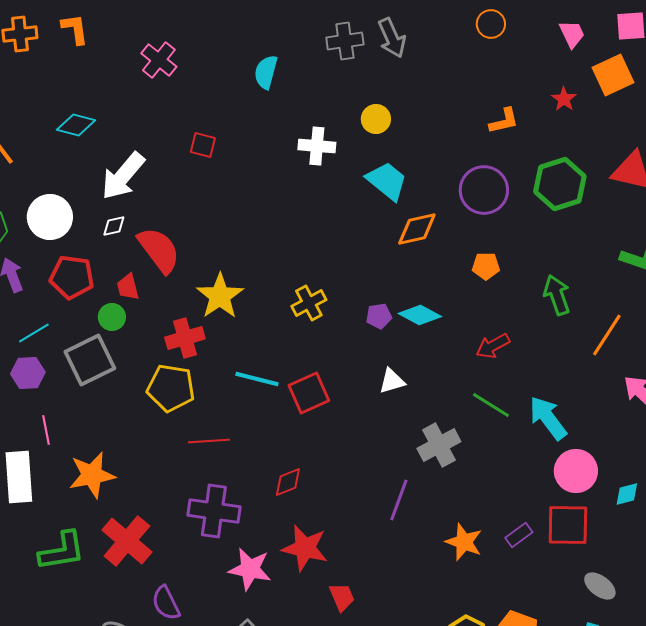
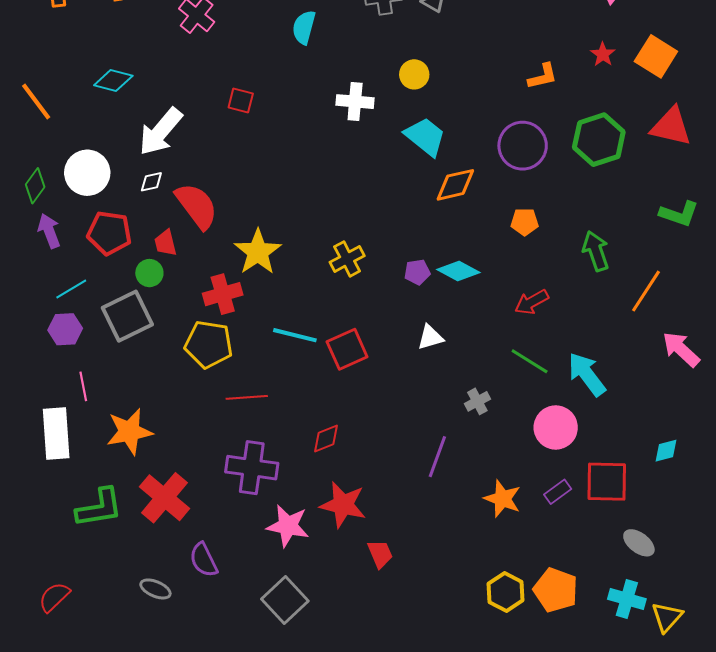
orange square: (613, 75) -> (656, 56), moved, turned -33
gray cross: (439, 445) -> (477, 401), size x0.6
pink circle: (576, 471) -> (556, 427), moved

